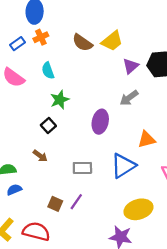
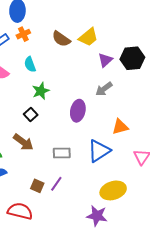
brown arrow: (40, 156) -> (23, 142), size x1.5

